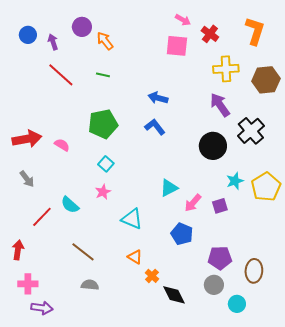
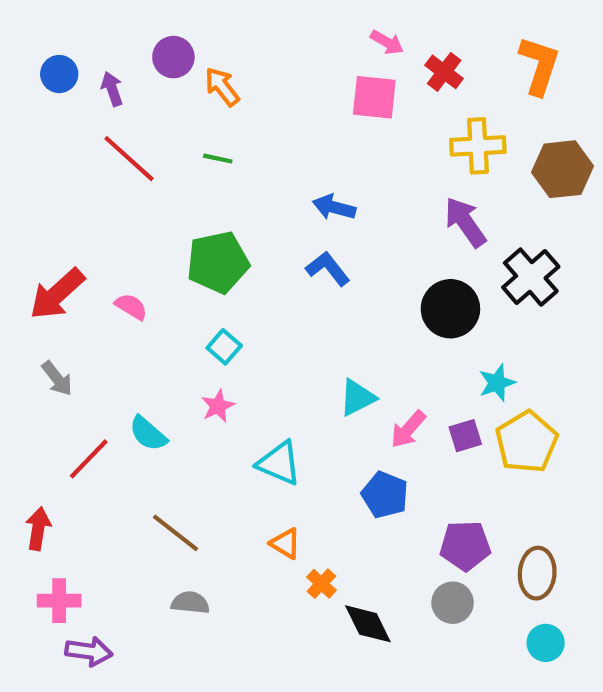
red arrow: (27, 139) -> (57, 294), turned 148
yellow pentagon: (266, 187) -> (527, 442), moved
cyan circle: (237, 304) -> (546, 643), moved

